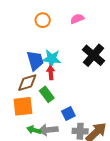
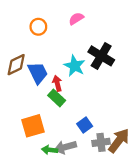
cyan star: (52, 59) -> (75, 66), moved, turned 30
brown diamond: (27, 83) -> (16, 65), moved
green rectangle: (47, 94) -> (57, 98), moved

